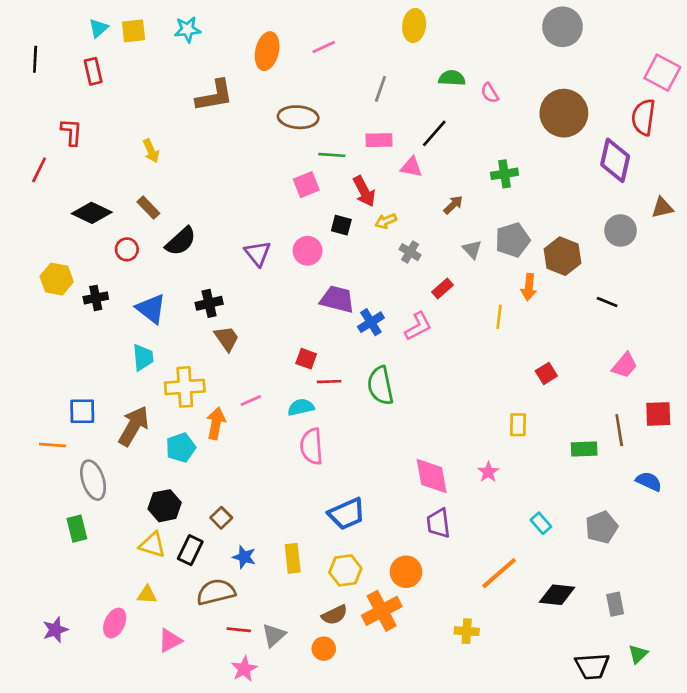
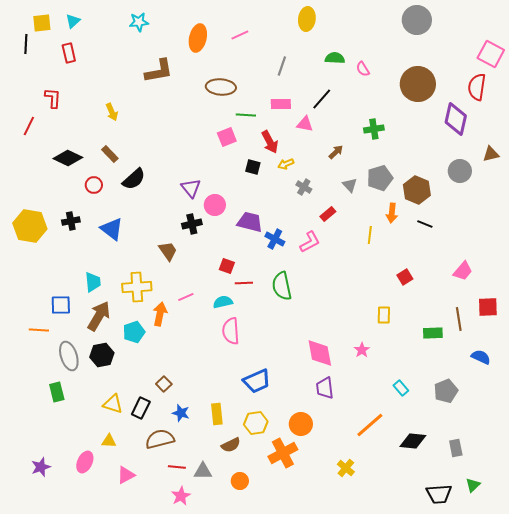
yellow square: (134, 31) -> (42, 23), moved
pink circle: (308, 251) -> (215, 205), moved
yellow hexagon: (57, 279) -> (30, 226), moved, size x1.4
black line: (607, 302) -> (425, 224), moved
black cross: (209, 303) -> (192, 224), moved
blue cross: (371, 322) -> (275, 239), turned -30
cyan trapezoid: (143, 357) -> (93, 282), moved
black hexagon: (165, 506) -> (102, 355), moved
brown semicircle: (335, 615) -> (231, 445), moved
yellow cross: (467, 631) -> (346, 468), turned 36
gray triangle: (274, 635) -> (203, 471), turned 42

